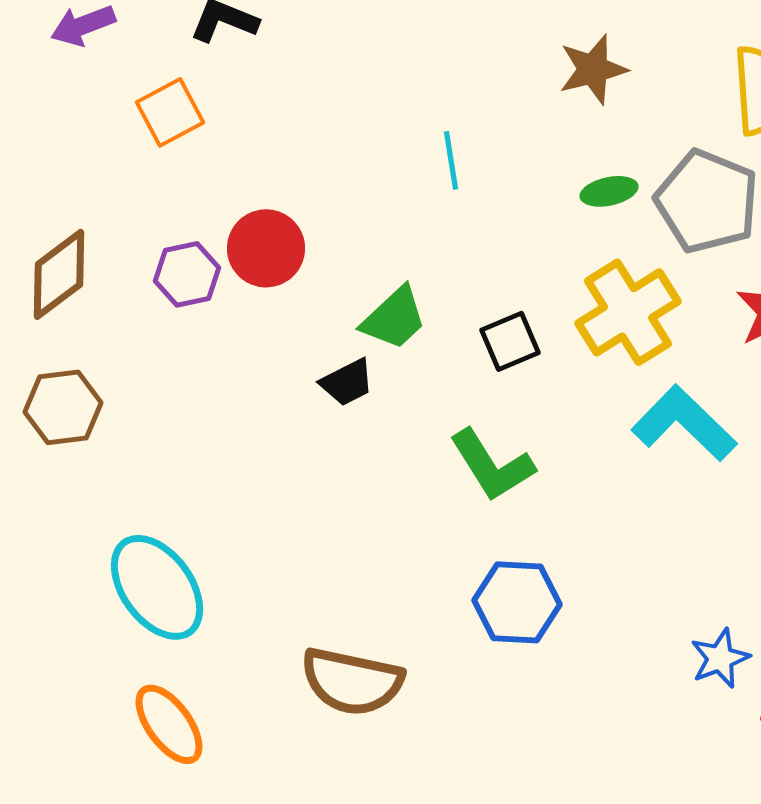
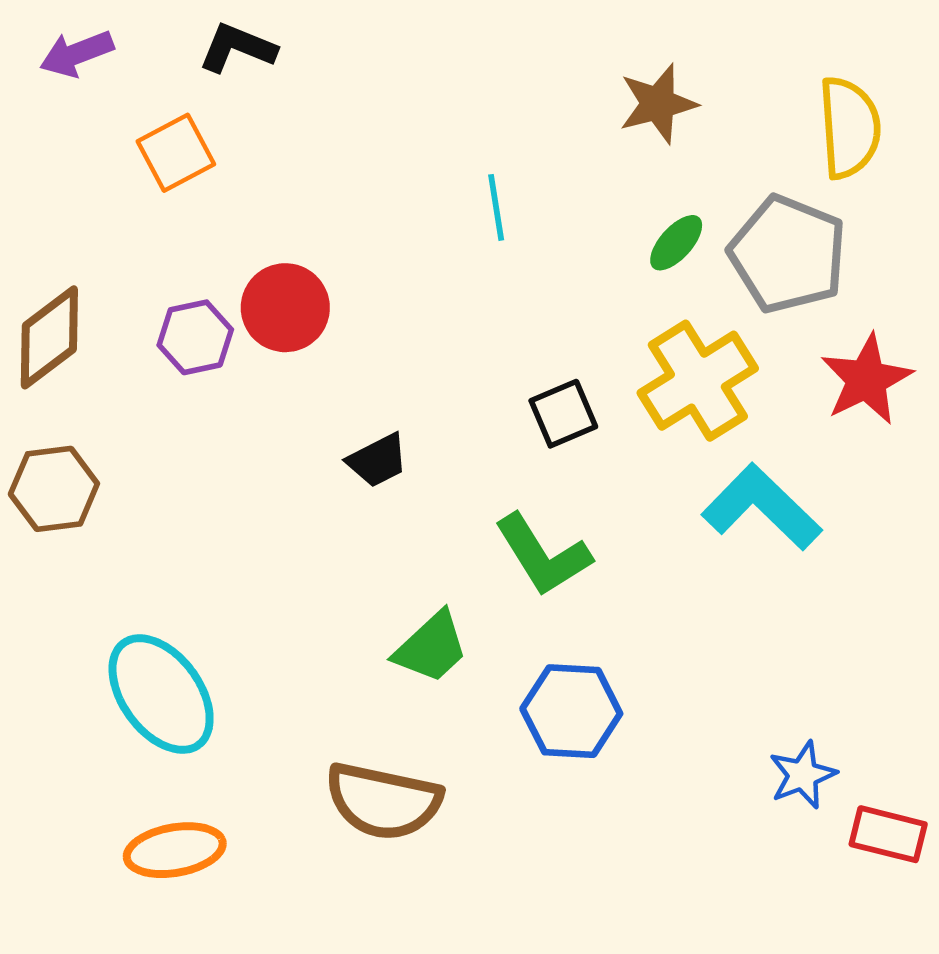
green ellipse: (609, 191) -> (676, 243), turned -36
green trapezoid: (394, 318) -> (431, 647), moved
orange ellipse: (169, 724) -> (175, 850), turned -64

